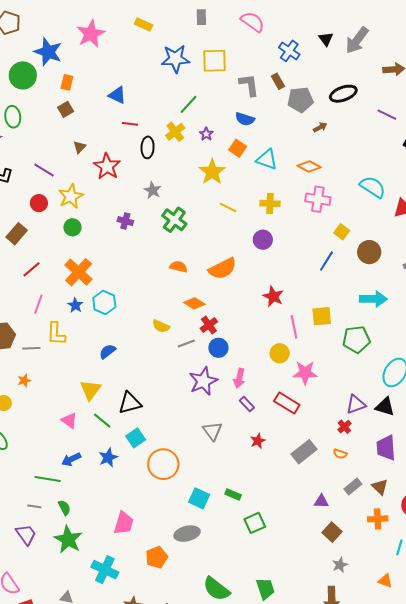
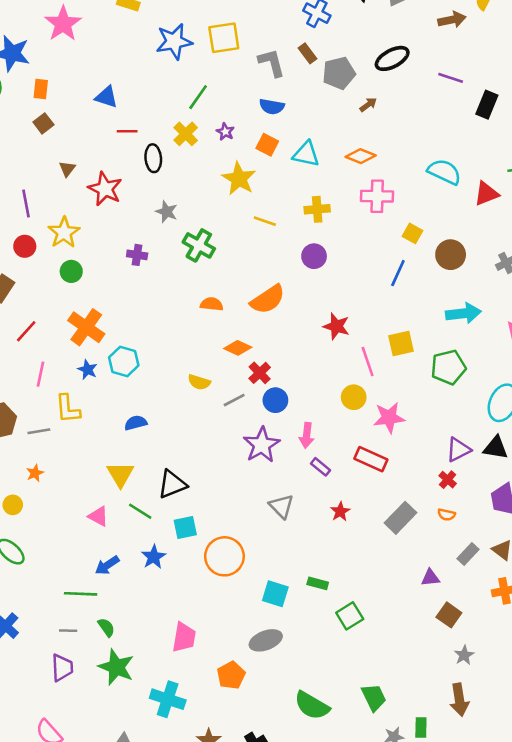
purple line: (44, 170) -> (26, 204), turned 55
blue semicircle: (108, 351) -> (136, 423), turned 30
cyan square: (136, 438) -> (185, 528), turned 30
purple trapezoid: (26, 535) -> (62, 668), turned 40

